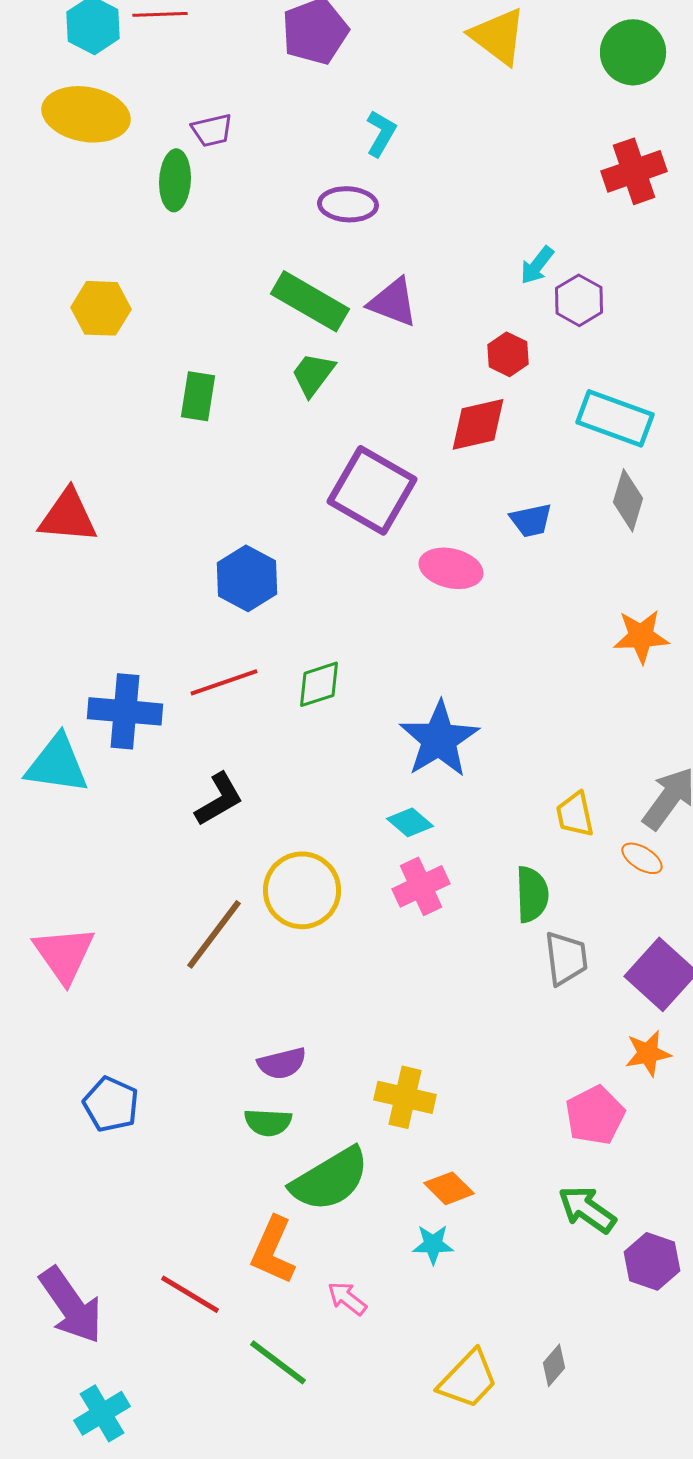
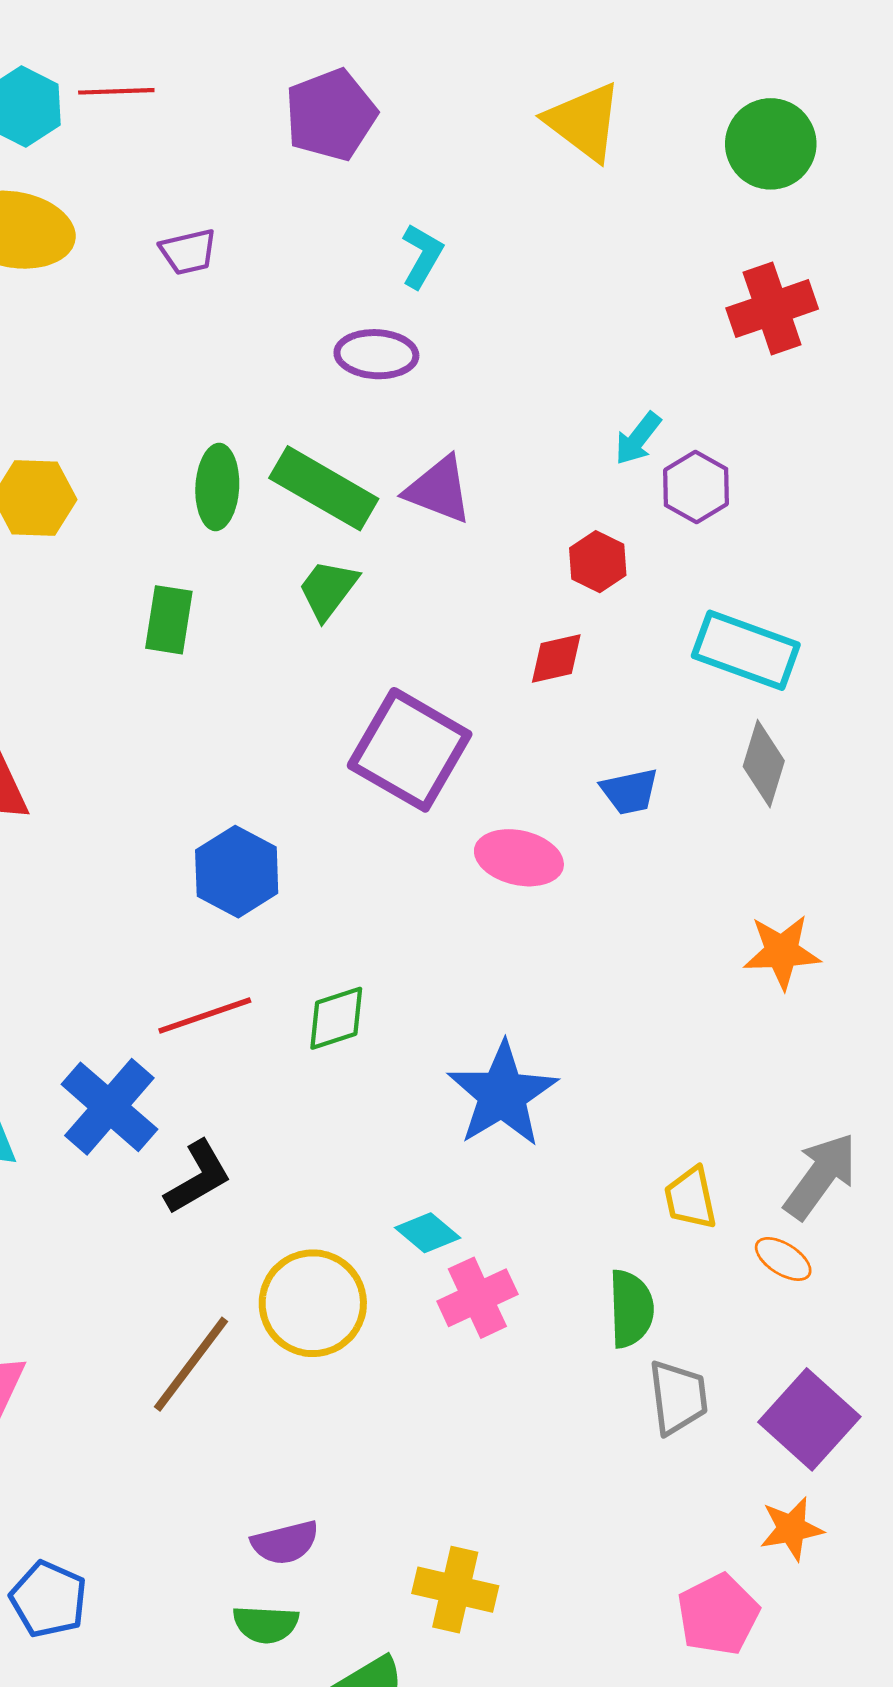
green ellipse: (175, 180) -> (217, 487), moved
red diamond: (478, 424) -> (556, 659), size x0.7
blue cross: (125, 711) -> (109, 1107), moved, turned 36
cyan diamond: (410, 822) -> (428, 1233), moved

